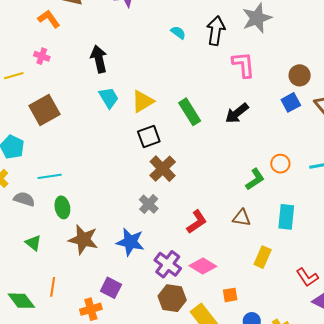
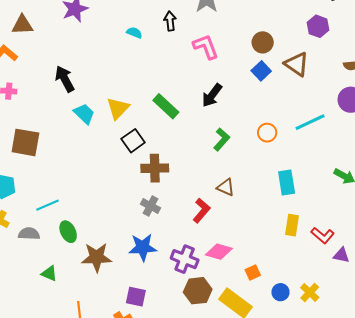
black arrow: (216, 31) -> (170, 21), size x0.7
brown square: (44, 110) -> (25, 142), turned -36
brown cross: (163, 169) -> (155, 168), turned -32
green L-shape: (255, 179) -> (222, 139), moved
brown triangle: (242, 218) -> (226, 187), moved, turned 30
yellow rectangle: (263, 257) -> (292, 225), moved

